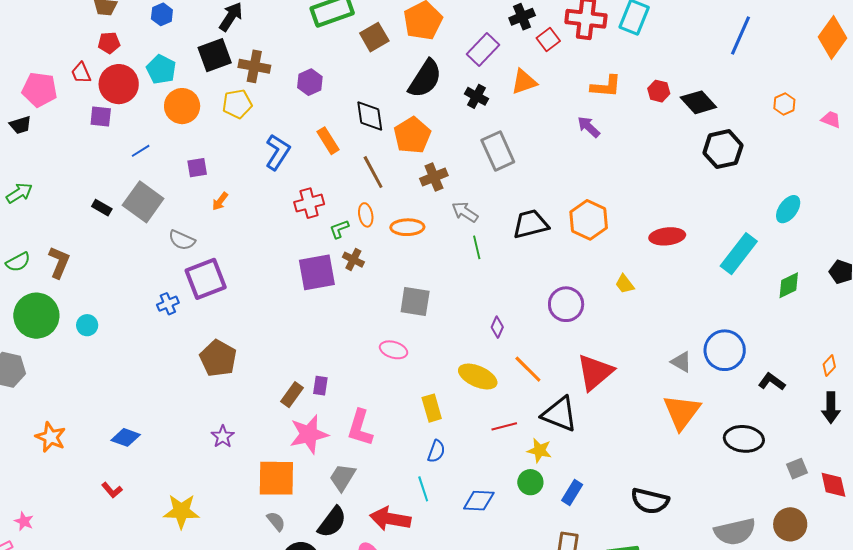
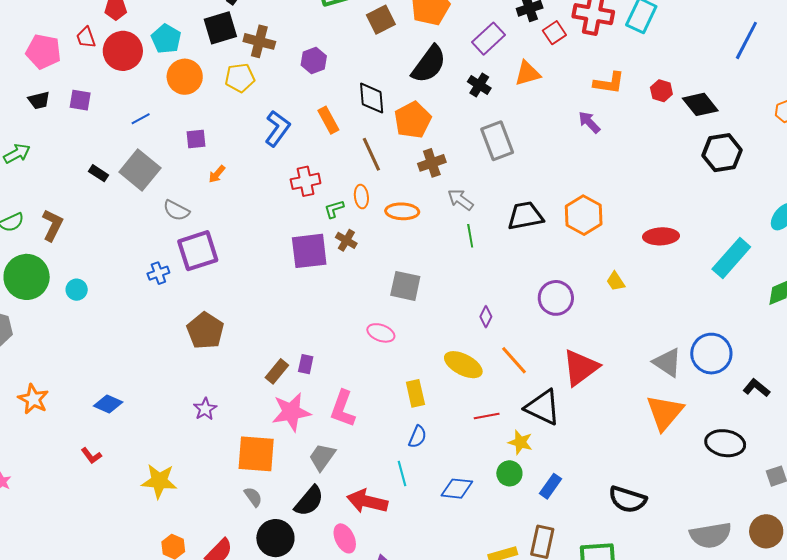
purple square: (101, 117) -> (80, 100), moved
black trapezoid: (20, 125) -> (39, 100), moved
gray triangle: (681, 362) -> (667, 363), size x1.4

